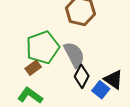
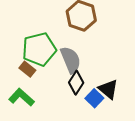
brown rectangle: (33, 68) -> (27, 69), turned 70

